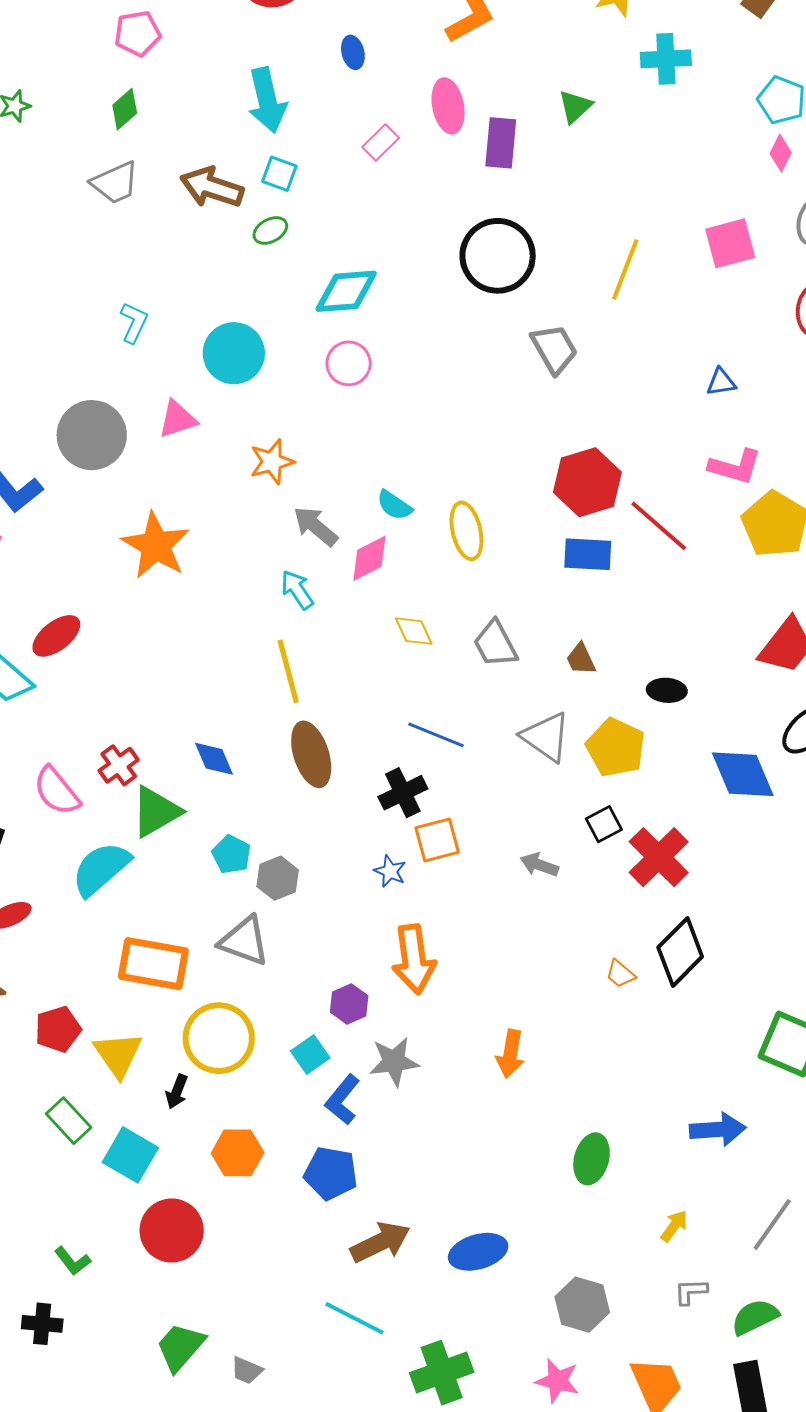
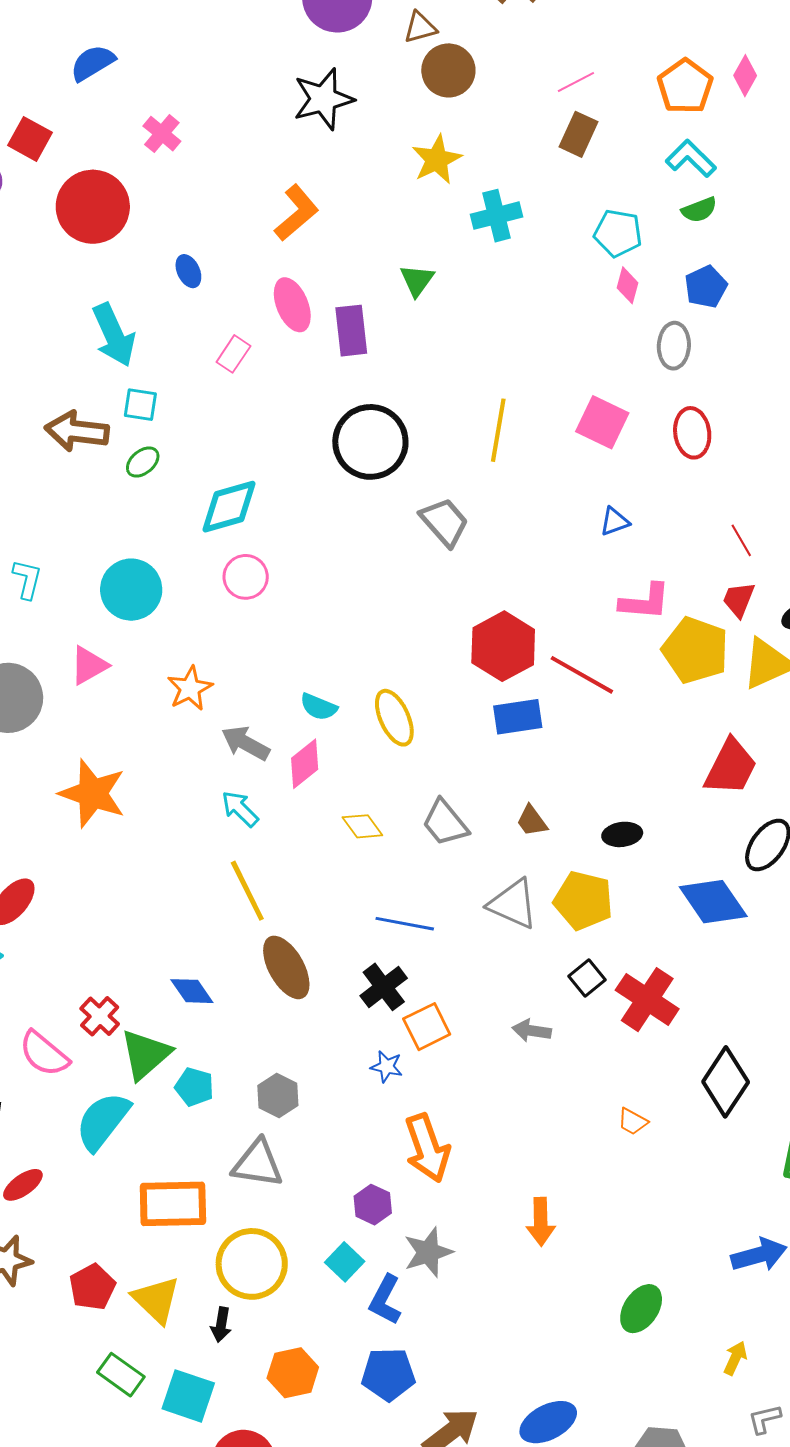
pink square: (730, 243) -> (602, 422), moved, turned -38
cyan pentagon: (231, 854) -> (194, 1087), moved
black diamond: (680, 952) -> (726, 1082), moved
green ellipse: (592, 1159) -> (641, 1309), turned 30

